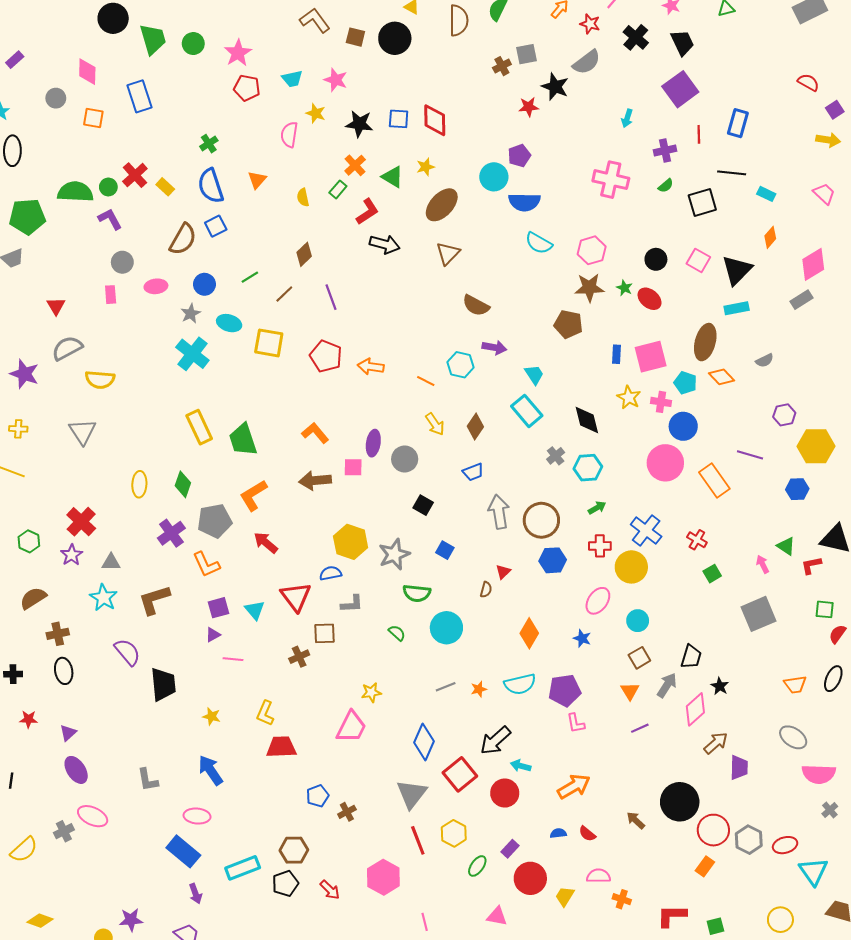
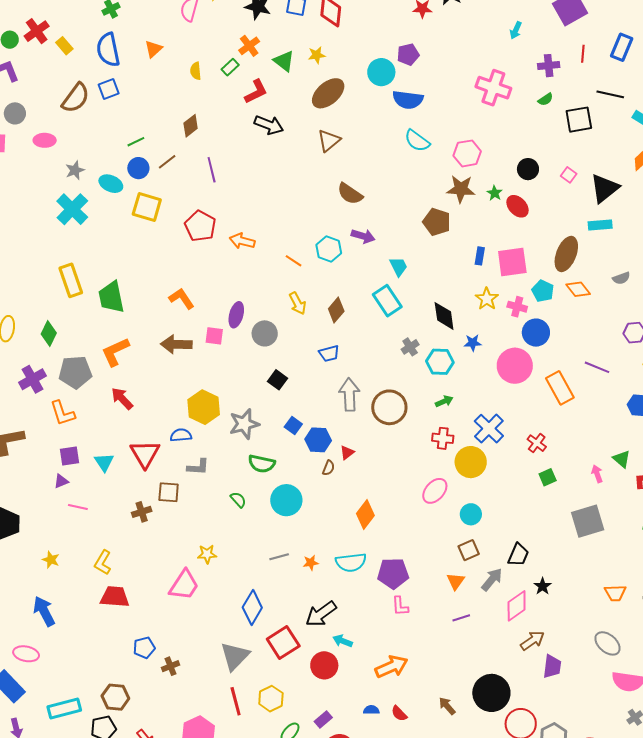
pink square: (698, 260) -> (569, 175), size x0.7
blue circle: (204, 284) -> (138, 168), moved
blue hexagon: (553, 560) -> (318, 440), moved
blue star: (582, 638) -> (473, 343), moved, turned -30

